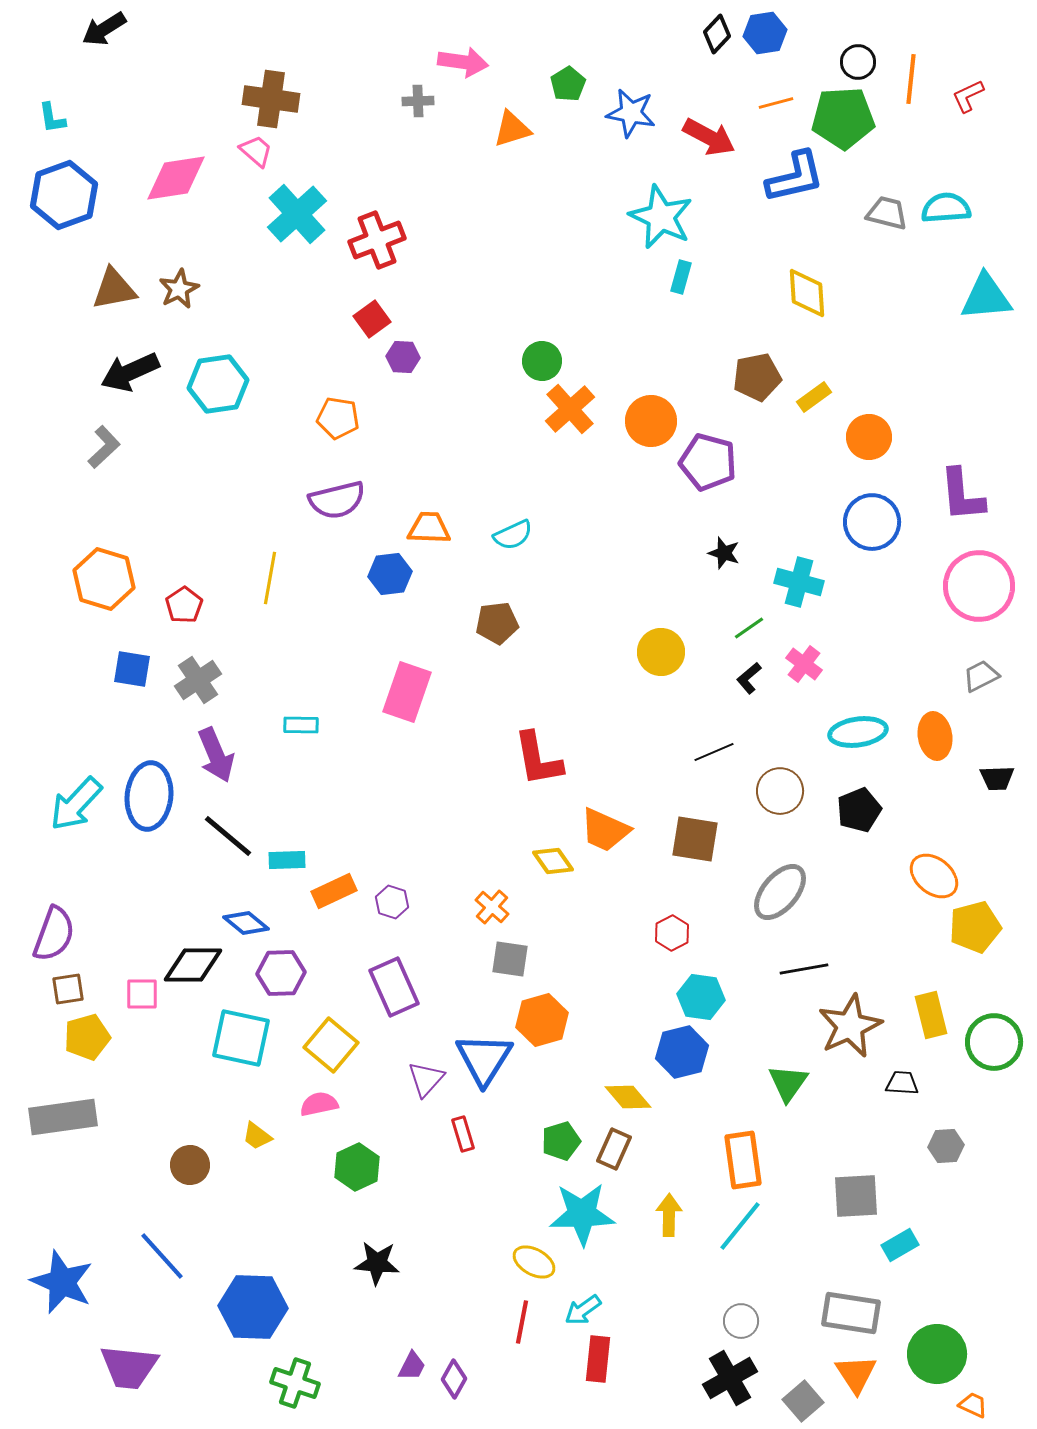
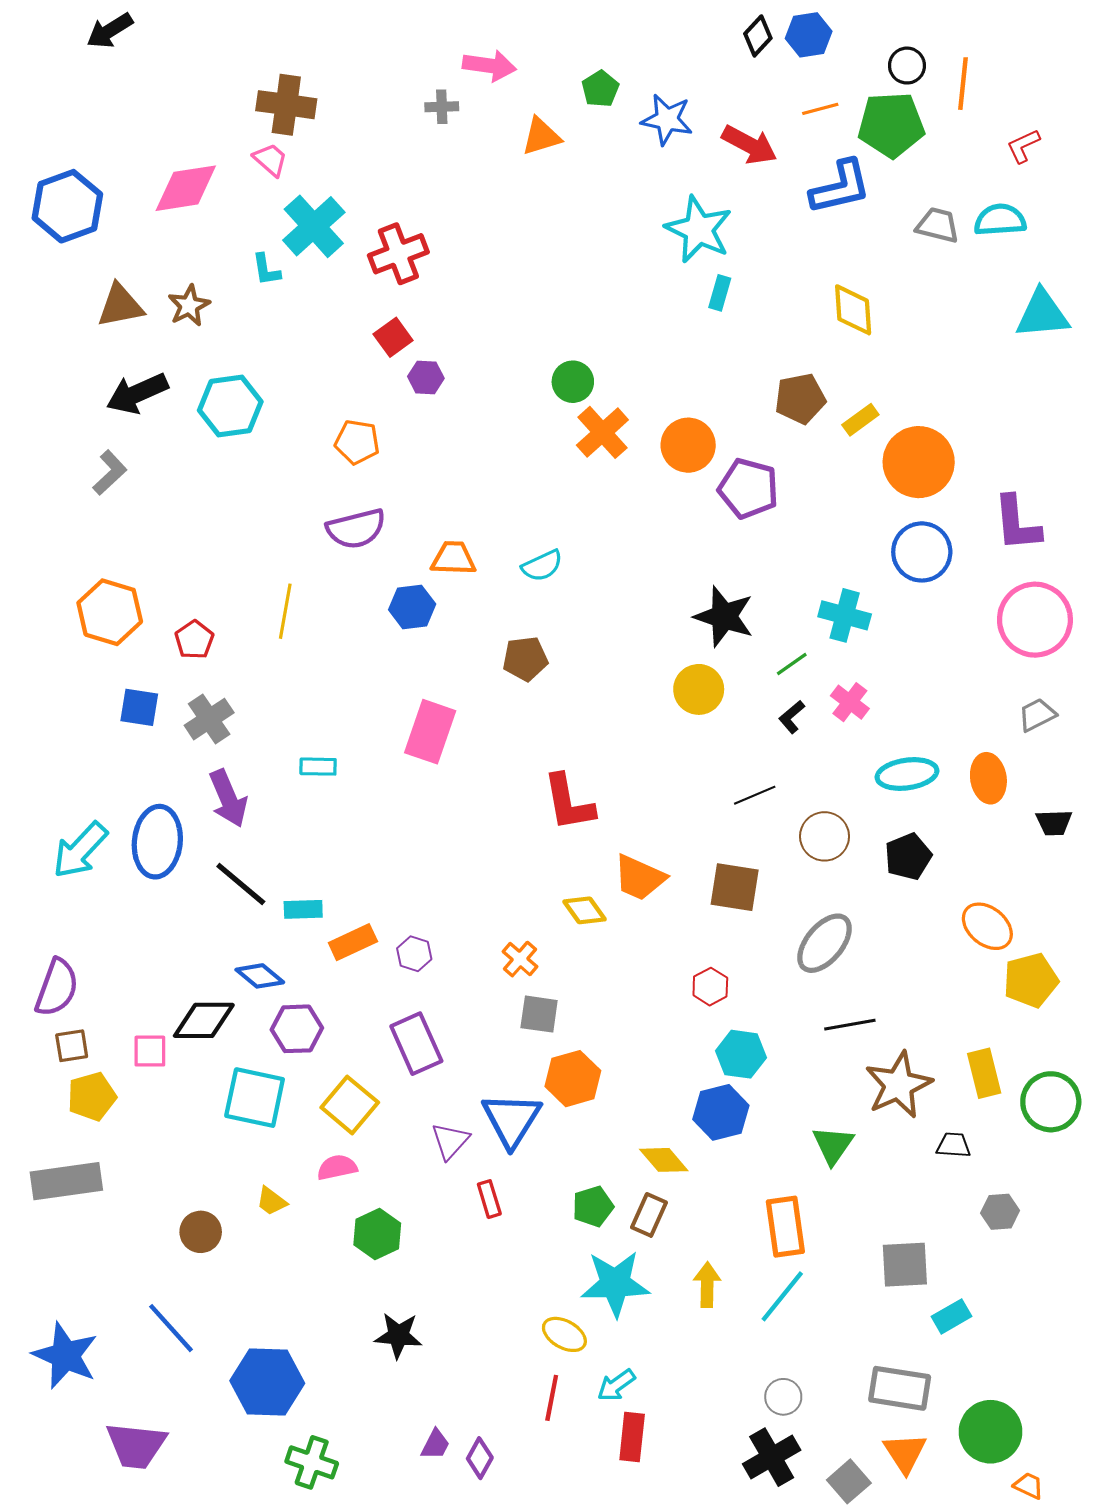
red L-shape: (968, 96) -> (1023, 146), moved
cyan L-shape: (52, 118) -> (266, 270), moved
orange circle: (869, 437) -> (919, 462), size x1.5
black star: (724, 553) -> (724, 616), moved, size x1.8

